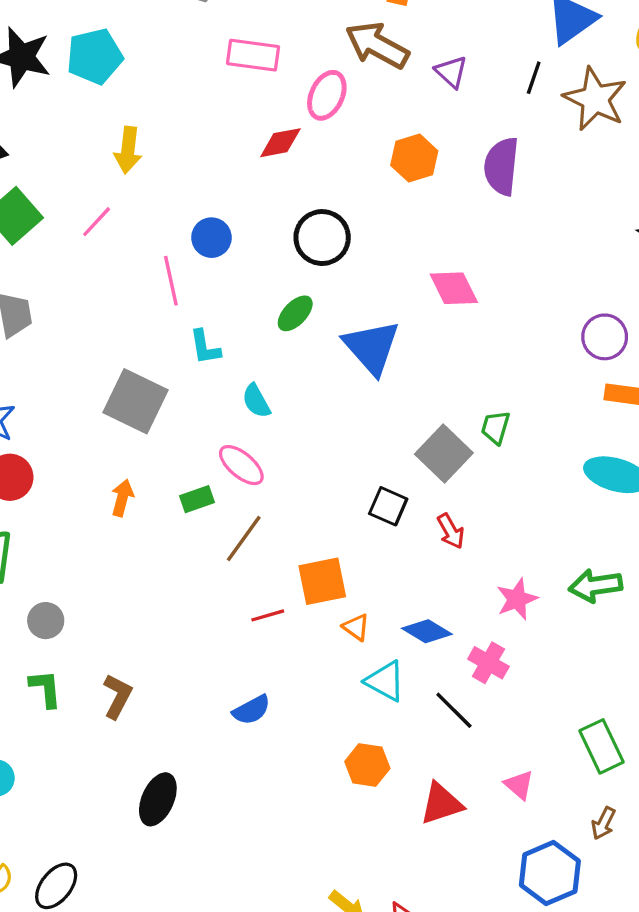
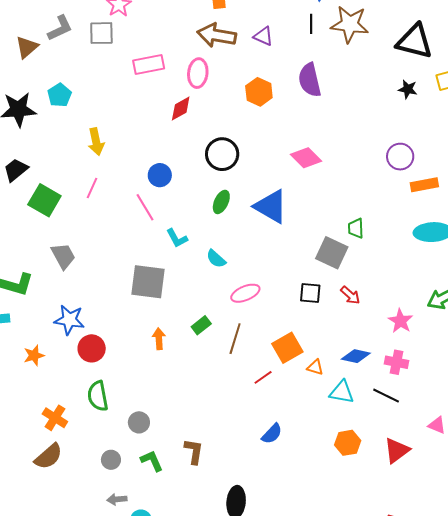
cyan pentagon: (95, 56) -> (60, 95), size x0.7
pink ellipse: (241, 465) -> (245, 293), moved, turned -44

